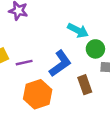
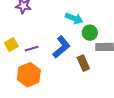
orange hexagon: (38, 94) -> (29, 75), moved

